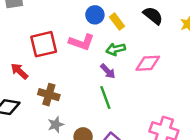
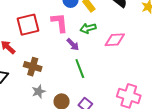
pink L-shape: (82, 42) -> (60, 23), turned -115
purple arrow: (108, 71) -> (73, 44), moved

